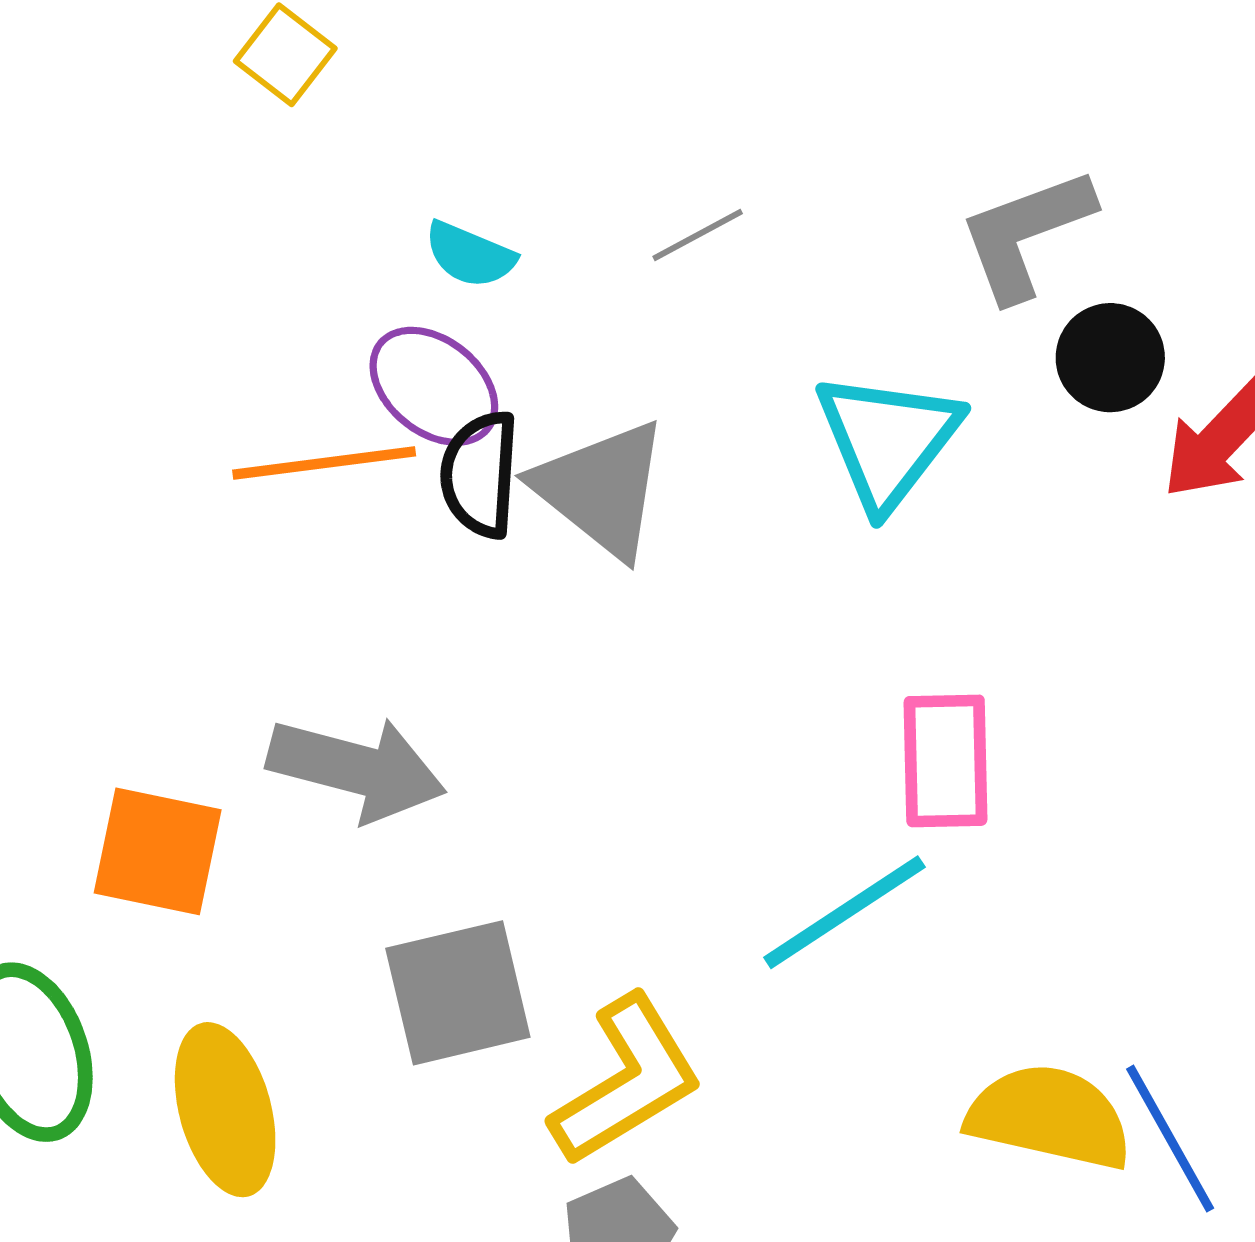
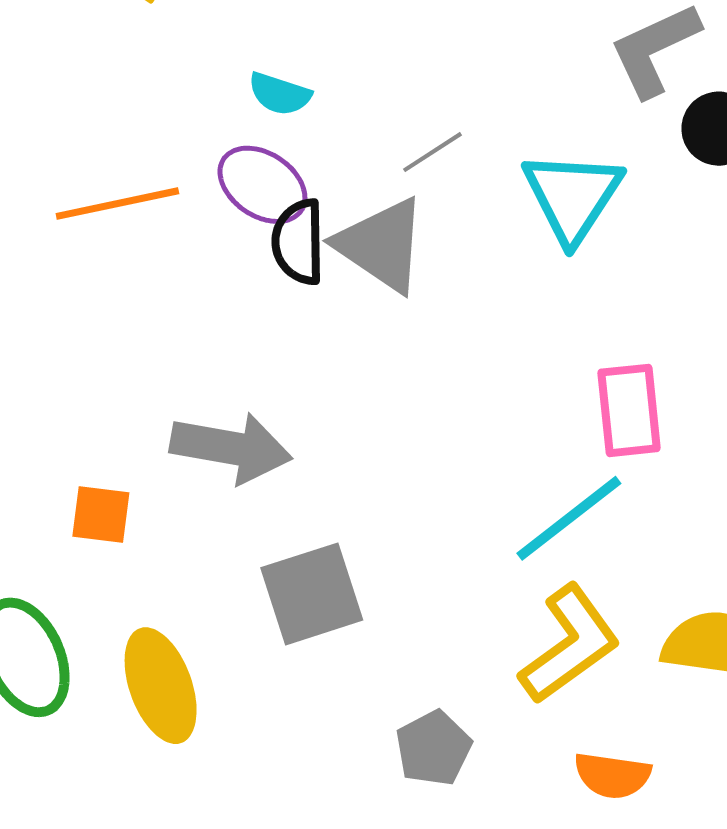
gray line: (698, 235) -> (433, 152), moved
orange line: (324, 463) -> (117, 204), moved
orange square: (158, 851) -> (101, 515), size x0.7
yellow L-shape: (627, 1081) -> (570, 644), moved

